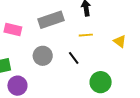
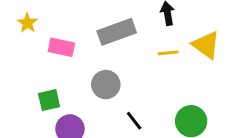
yellow triangle: (120, 41) -> (206, 45), moved, size x1.5
black line: (74, 58) -> (134, 121), moved

